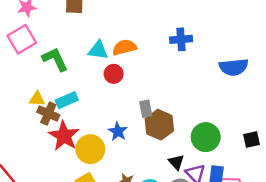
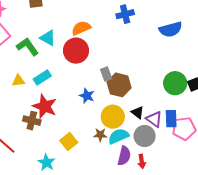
cyan triangle: (98, 50) -> (48, 38), moved, turned 30
red circle: (114, 74) -> (76, 51), size x1.6
brown cross: (48, 113) -> (32, 121), moved
green circle: (206, 137) -> (175, 83), moved
yellow circle: (90, 149) -> (113, 117), moved

